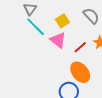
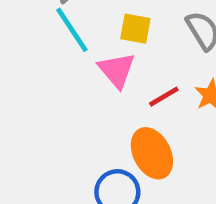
yellow square: (62, 21) -> (135, 29), turned 32

